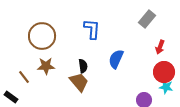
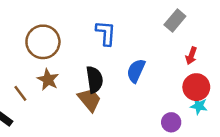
brown star: (46, 66) -> (48, 80), turned 30
black semicircle: (83, 66) -> (94, 80), size x1.5

